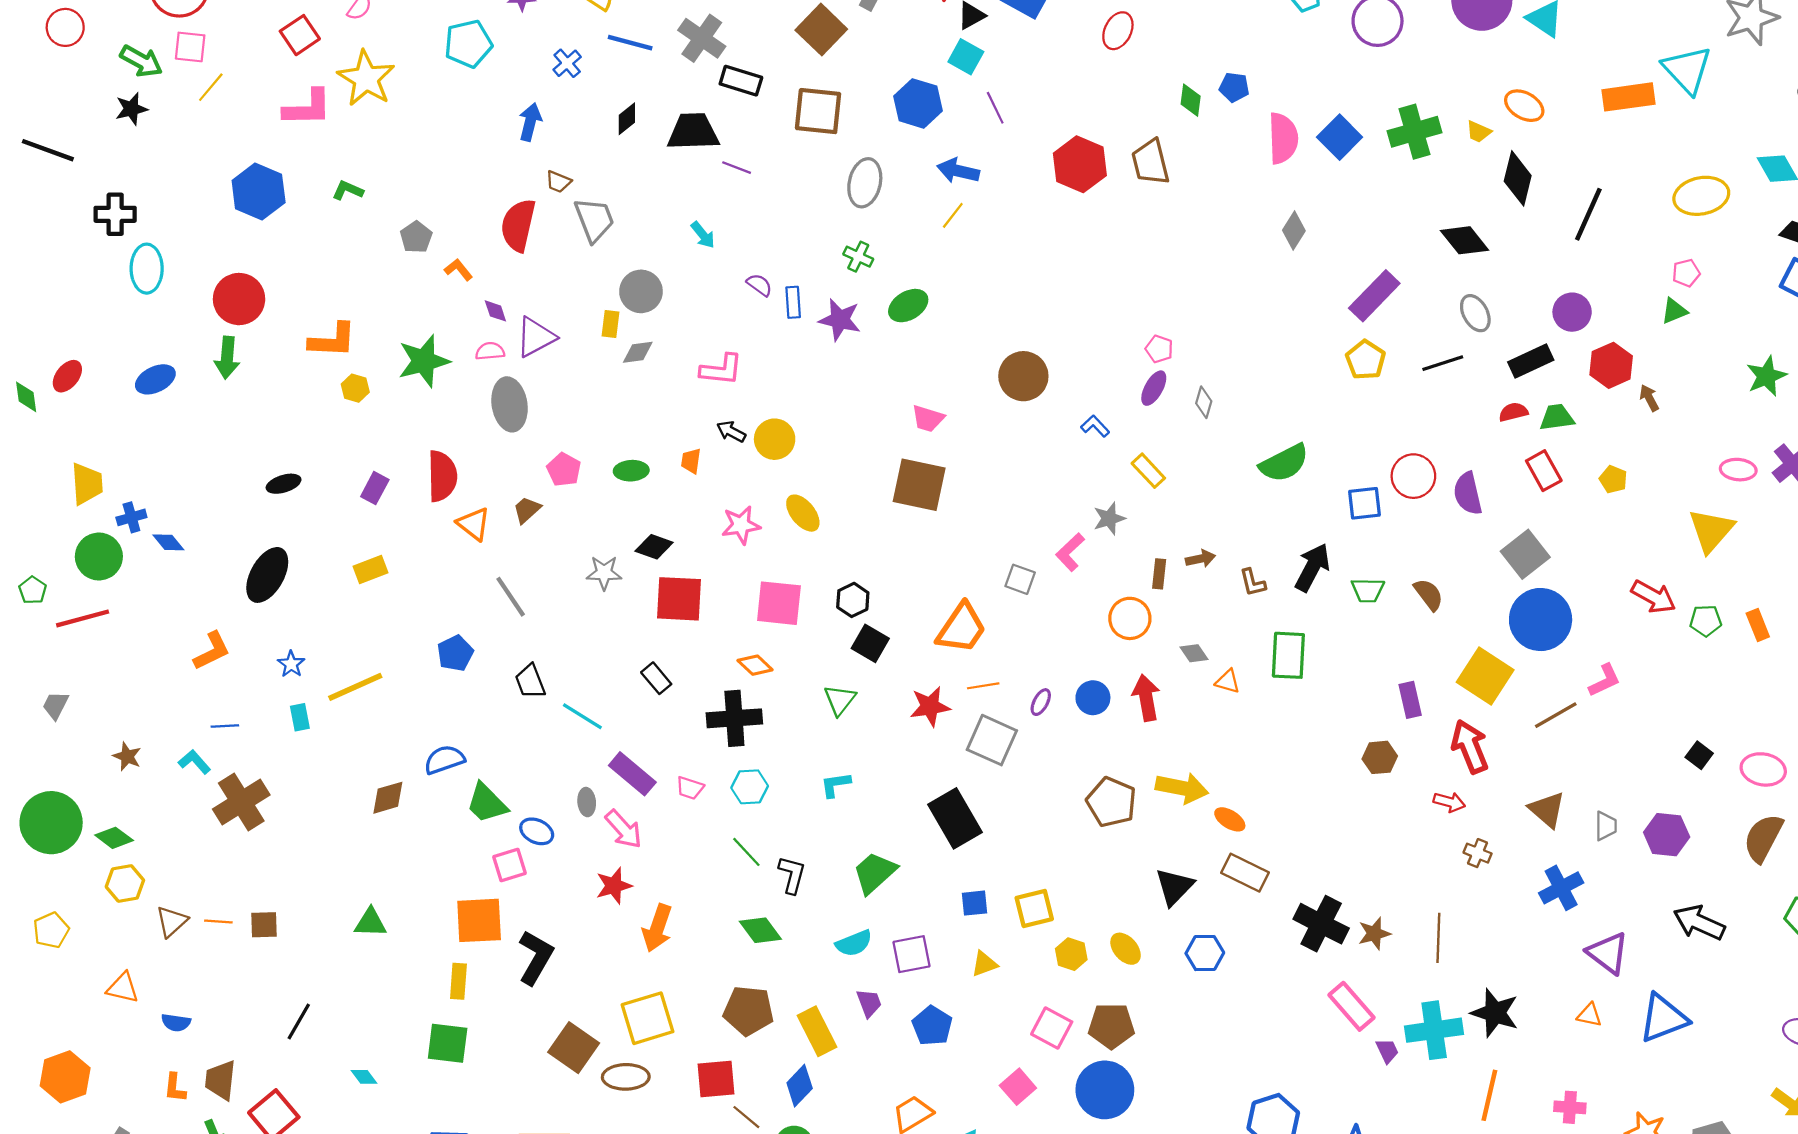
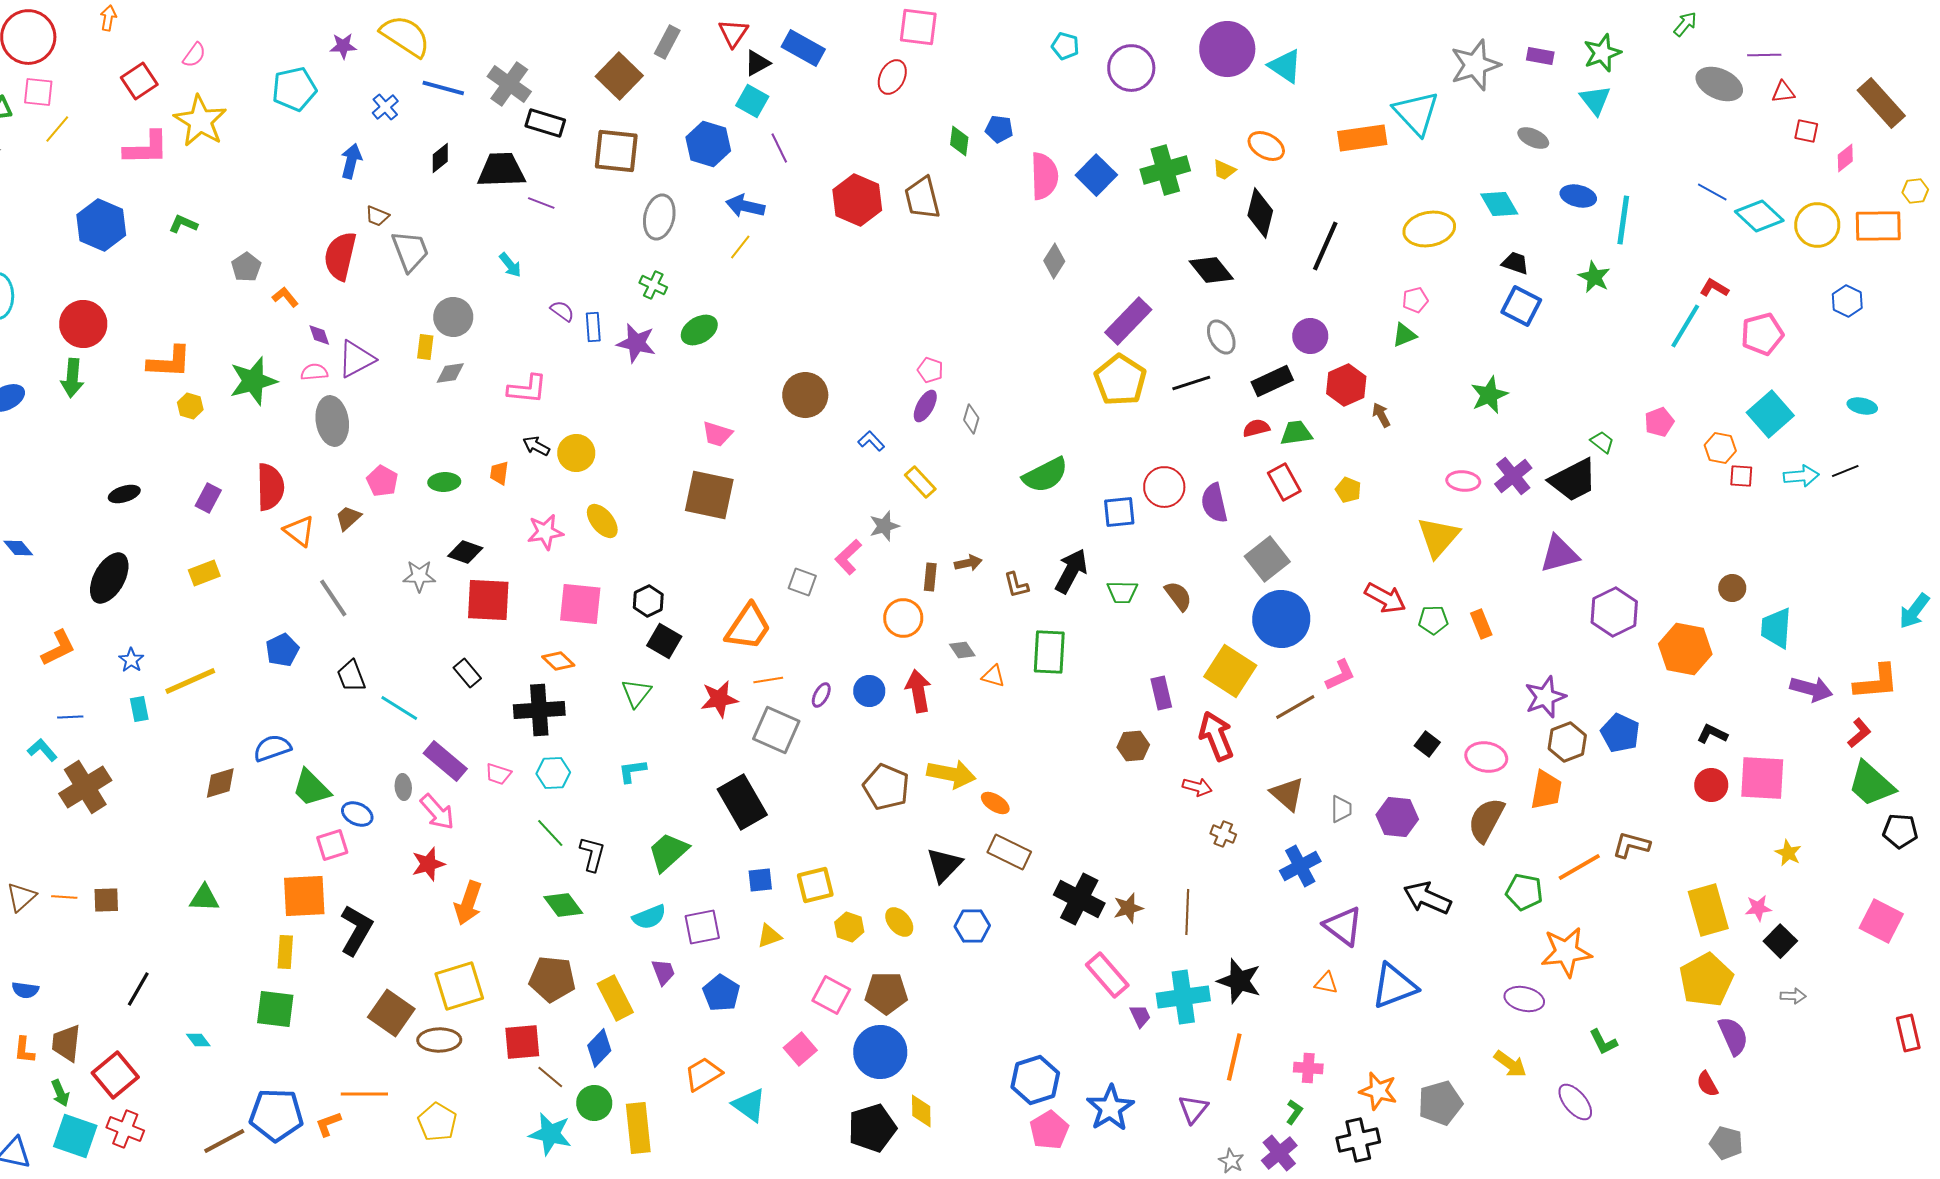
yellow pentagon: (1366, 360) -> (1120, 380), size x1.4

